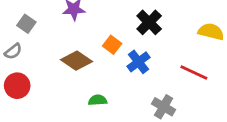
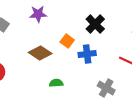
blue cross: (138, 62) -> (87, 54), turned 30

